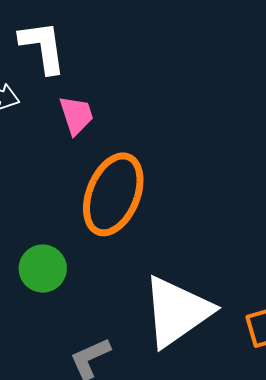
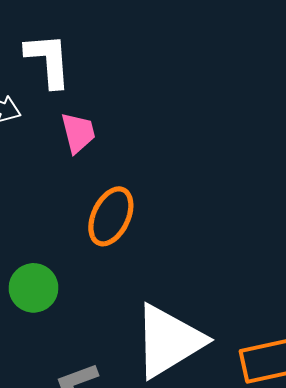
orange ellipse: (113, 194) -> (111, 216), size x0.7

